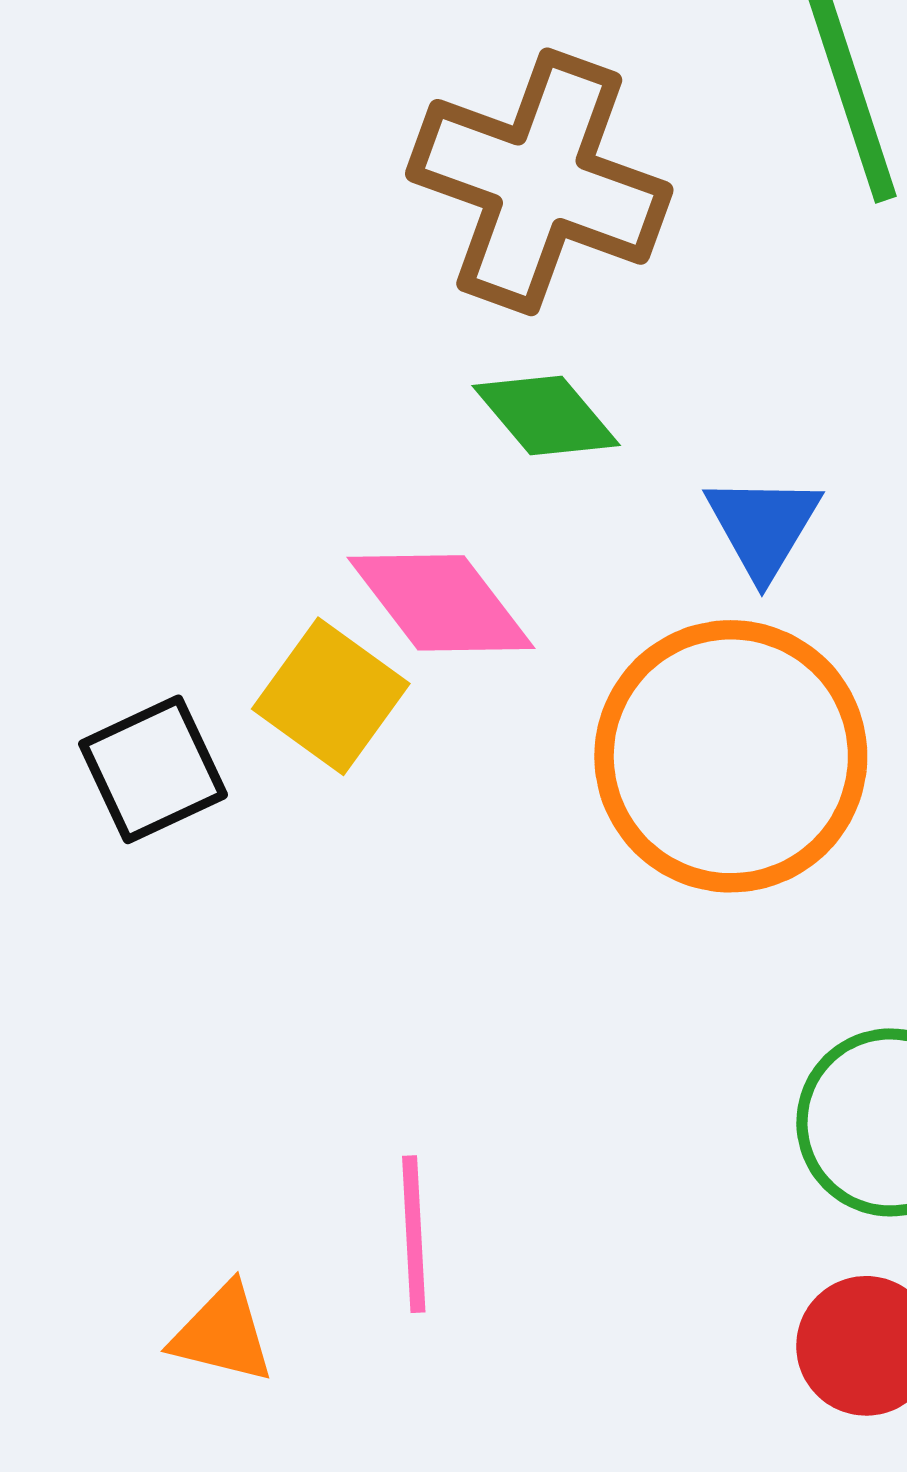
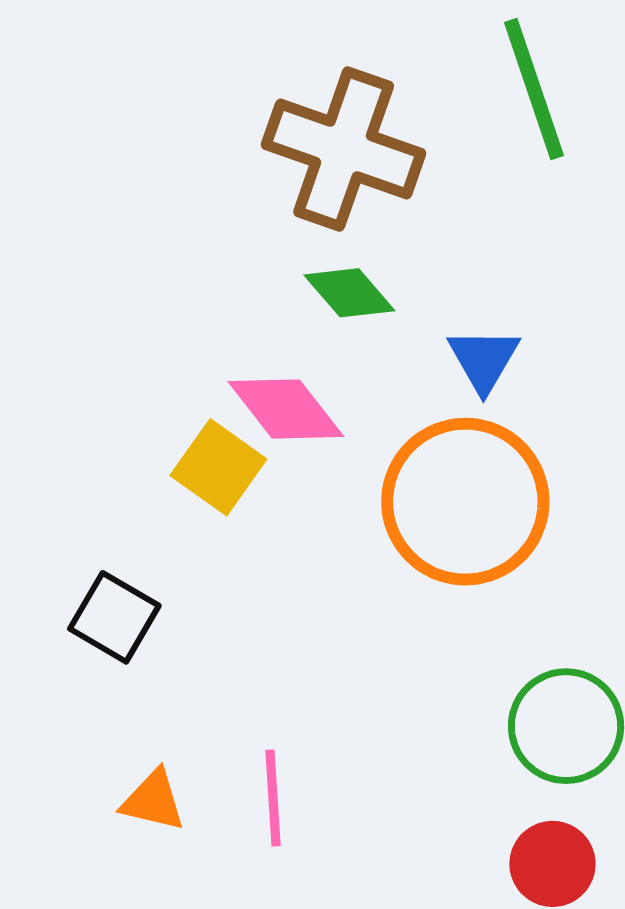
black square: (153, 769) -> (114, 617), moved, turned -34
orange triangle: (222, 1334) -> (153, 801), moved

